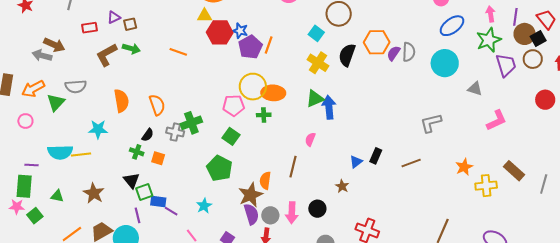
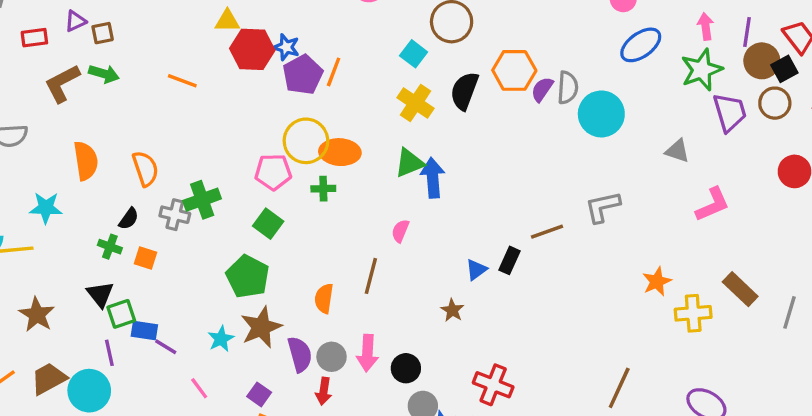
cyan circle: (445, 63) -> (601, 114), moved
brown line: (411, 163) -> (547, 232), moved
brown star: (251, 195) -> (261, 327), moved
black circle: (317, 209) -> (406, 368), moved

